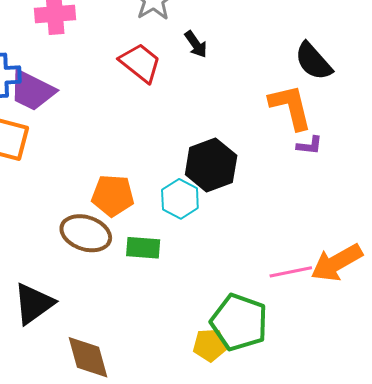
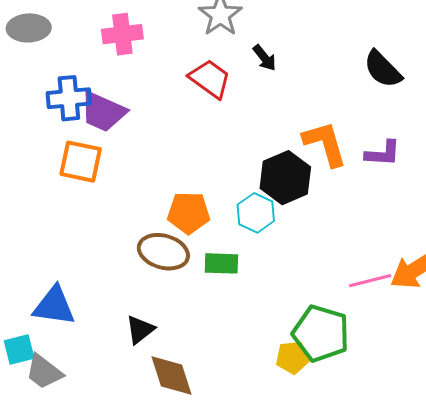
orange L-shape: (291, 107) -> (325, 144), moved
purple L-shape: (310, 145) -> (383, 153), size x1.4
black triangle: (34, 304) -> (140, 330), moved, size x0.7

